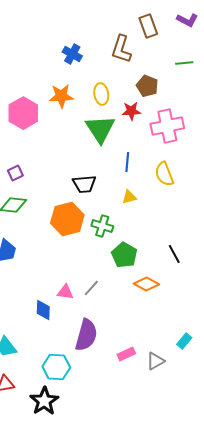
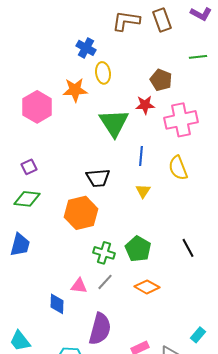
brown L-shape: (121, 49) -> (126, 21), moved, turned 80
yellow ellipse: (101, 94) -> (103, 73), moved
yellow triangle: (129, 197) -> (143, 191), turned -42
green cross: (102, 226) -> (104, 253), moved
orange diamond: (146, 284) -> (147, 287), moved

